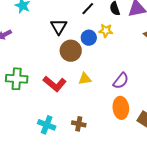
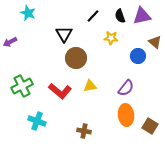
blue circle: (89, 38) -> (138, 56), moved
green cross: (17, 79) -> (22, 86), turned -30
cyan cross: (47, 125) -> (37, 121), moved

